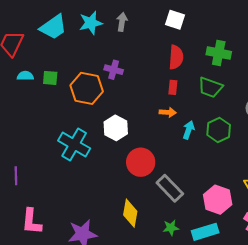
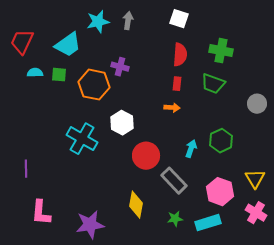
cyan trapezoid: (53, 27) -> (68, 45), moved
cyan arrow: (188, 130) -> (191, 149), moved
green hexagon: (219, 130) -> (221, 141), moved

